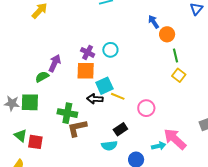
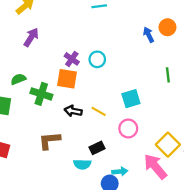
orange circle: (167, 34) -> (167, 27), moved
purple arrow: (55, 63) -> (31, 37), moved
yellow square: (179, 75) -> (168, 145), moved, size x1.5
cyan square: (104, 86) -> (131, 99), moved
green cross: (67, 113) -> (41, 94), moved
cyan arrow: (159, 146) -> (120, 172), moved

